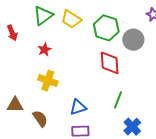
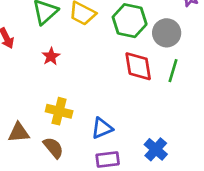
yellow cross: (48, 81) -> (59, 111), moved
green line: (118, 100) -> (173, 71), moved
blue cross: (132, 127) -> (156, 149), moved

